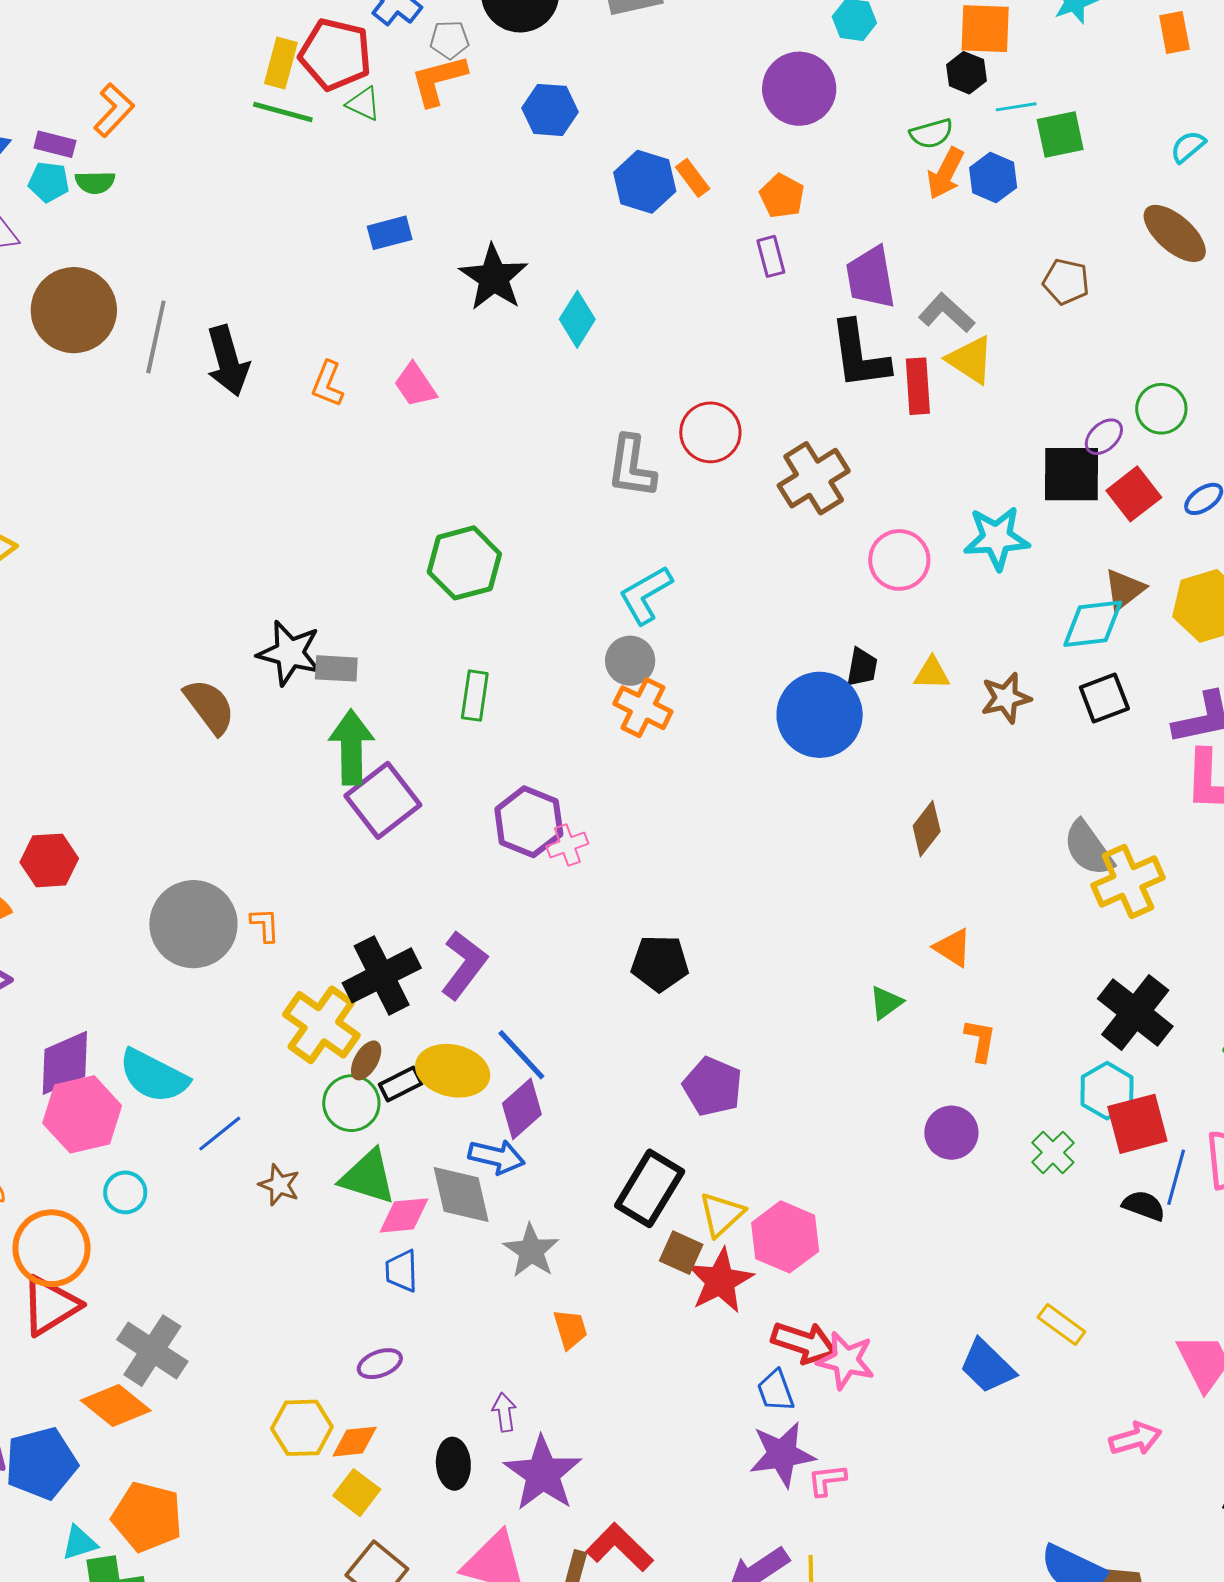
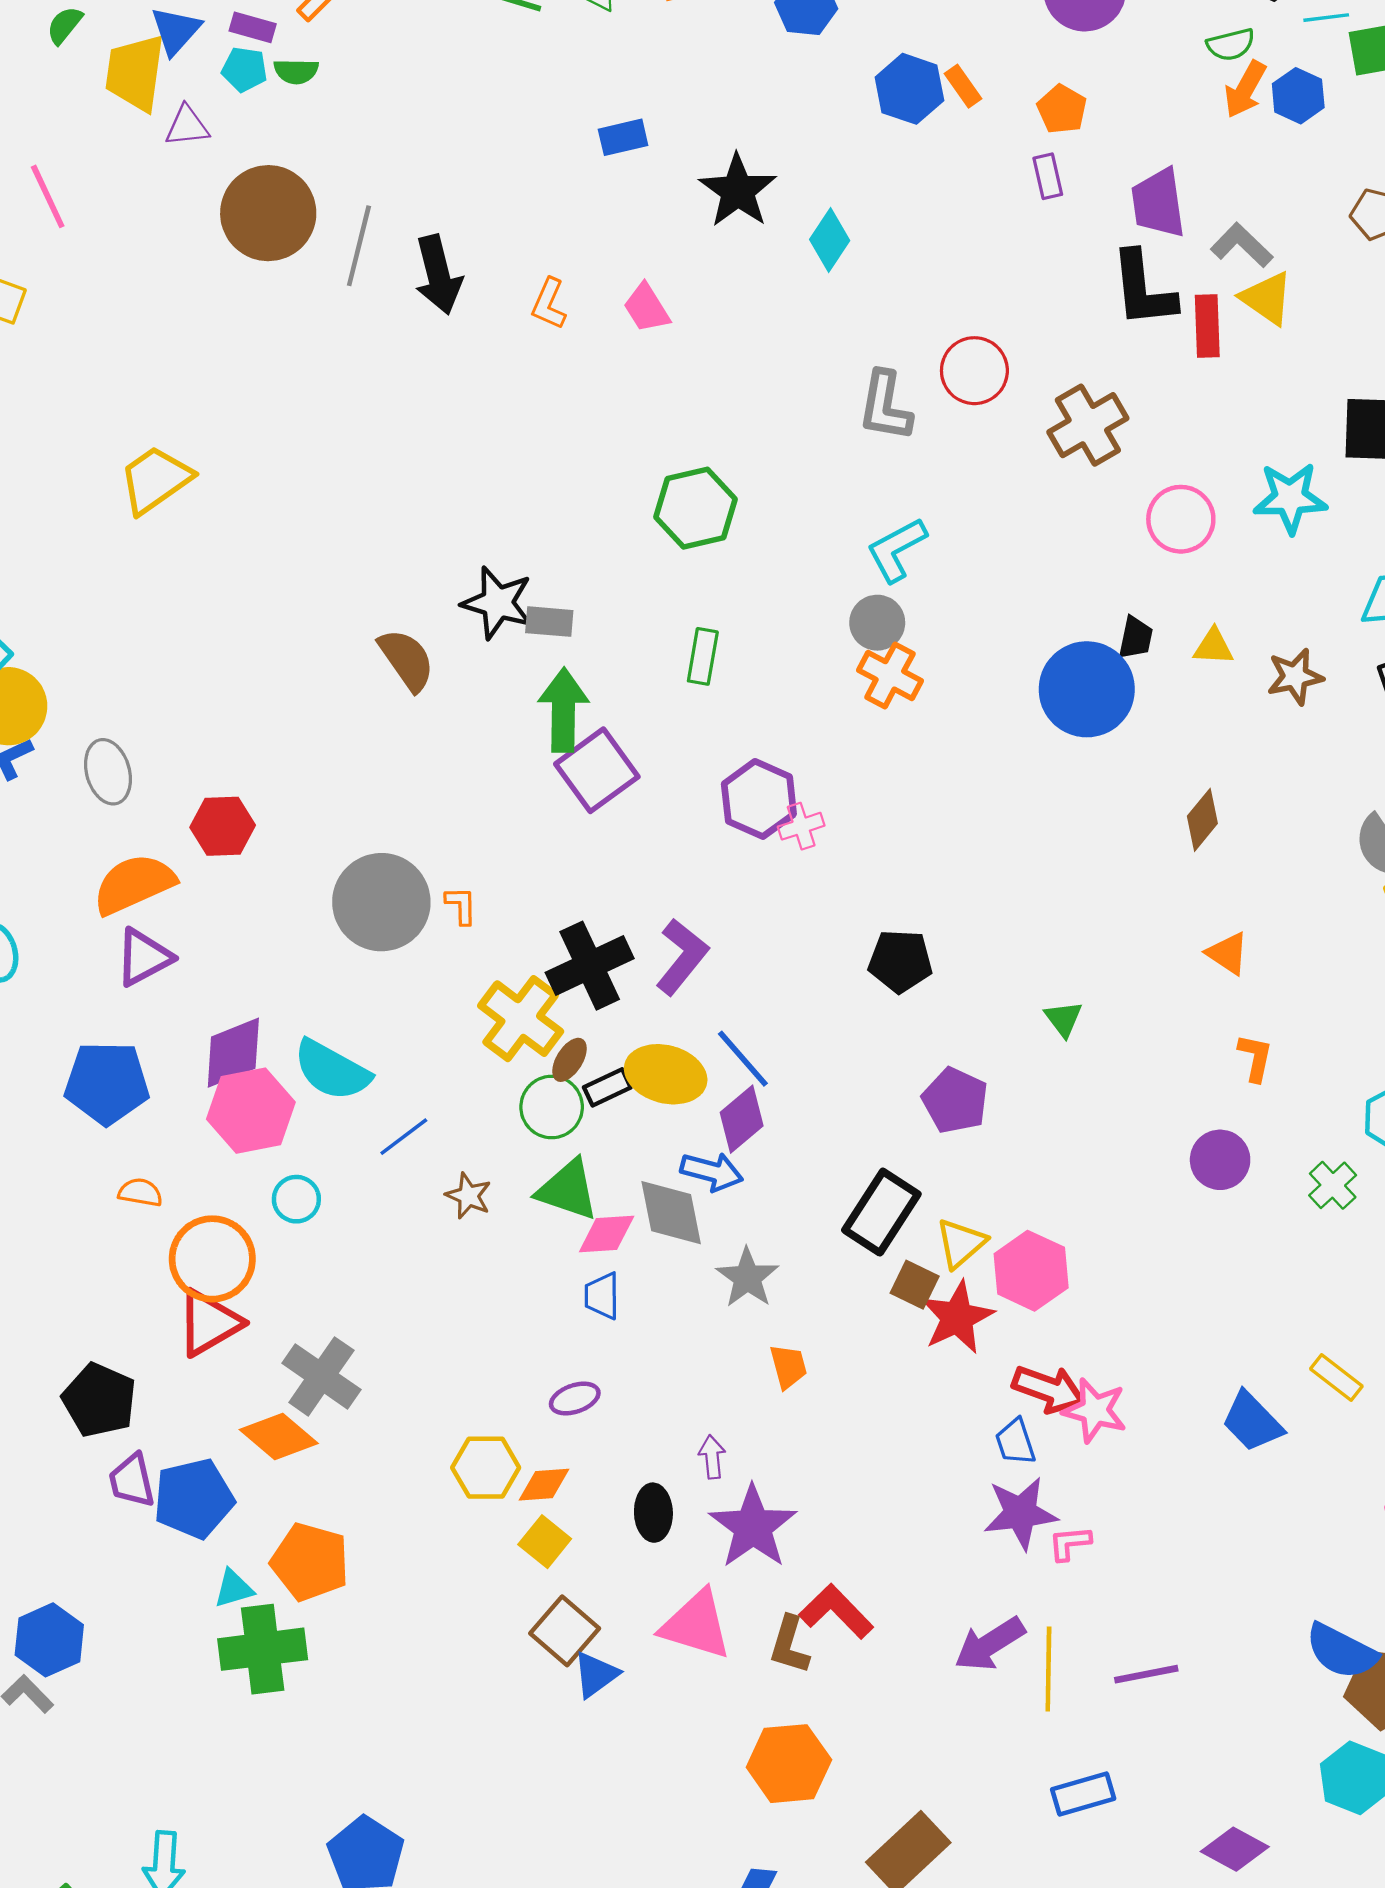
green triangle: (886, 1003) -> (1063, 1019), moved, turned -33

